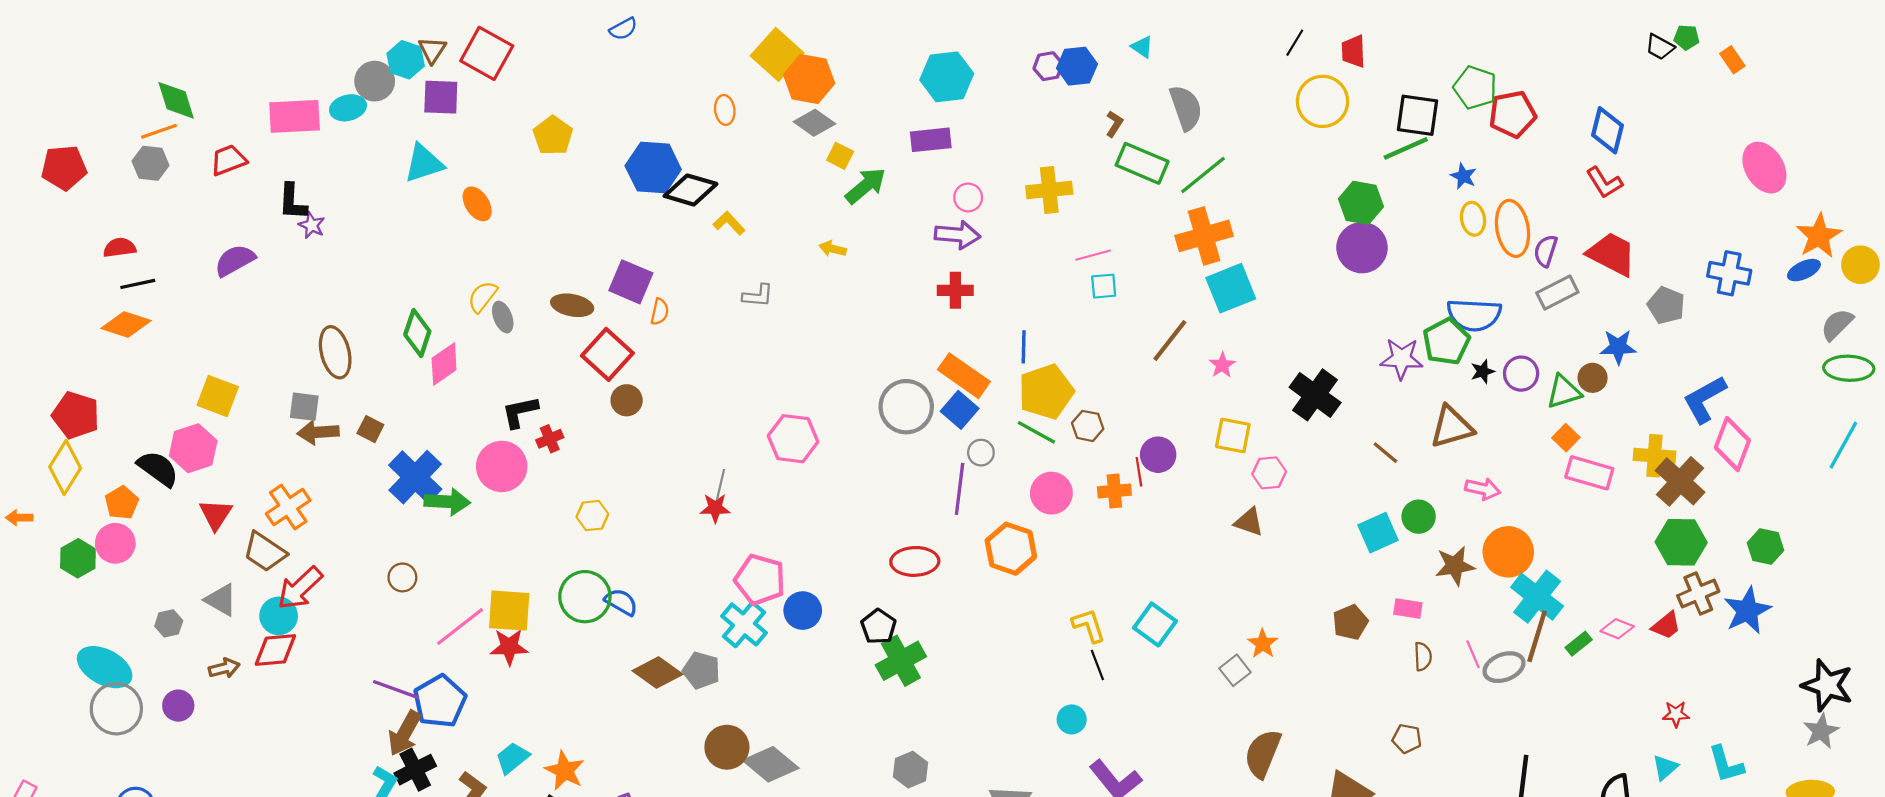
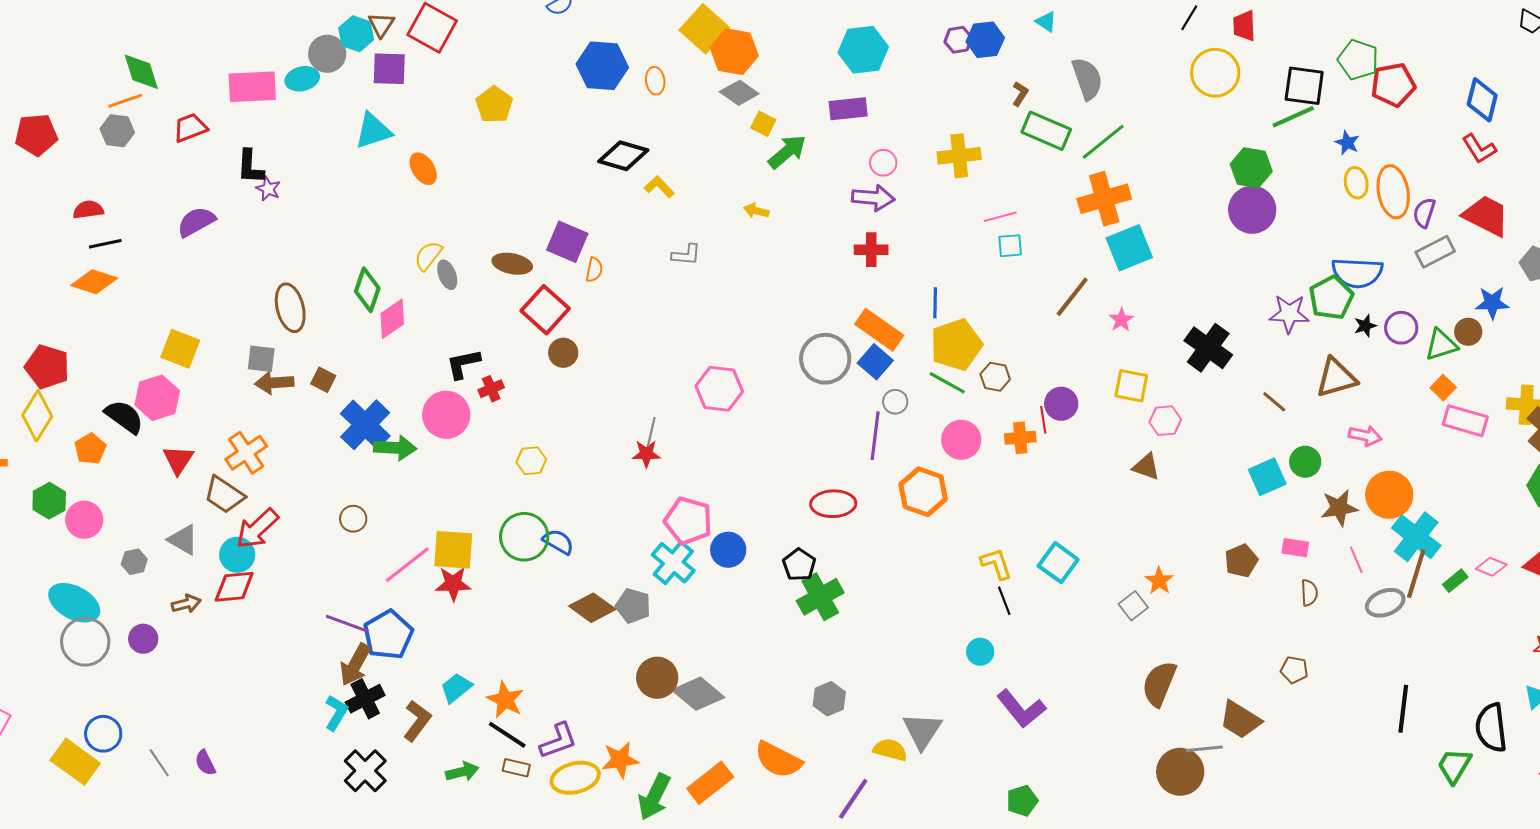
blue hexagon: (653, 168) -> (602, 66), moved
pink circle: (115, 543) -> (84, 520), moved
pink line: (1473, 654) -> (1356, 560), moved

